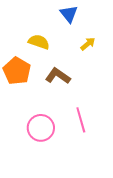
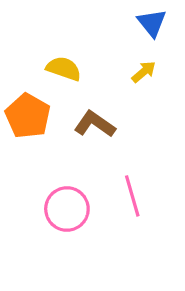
blue triangle: (69, 14) -> (152, 23), moved

